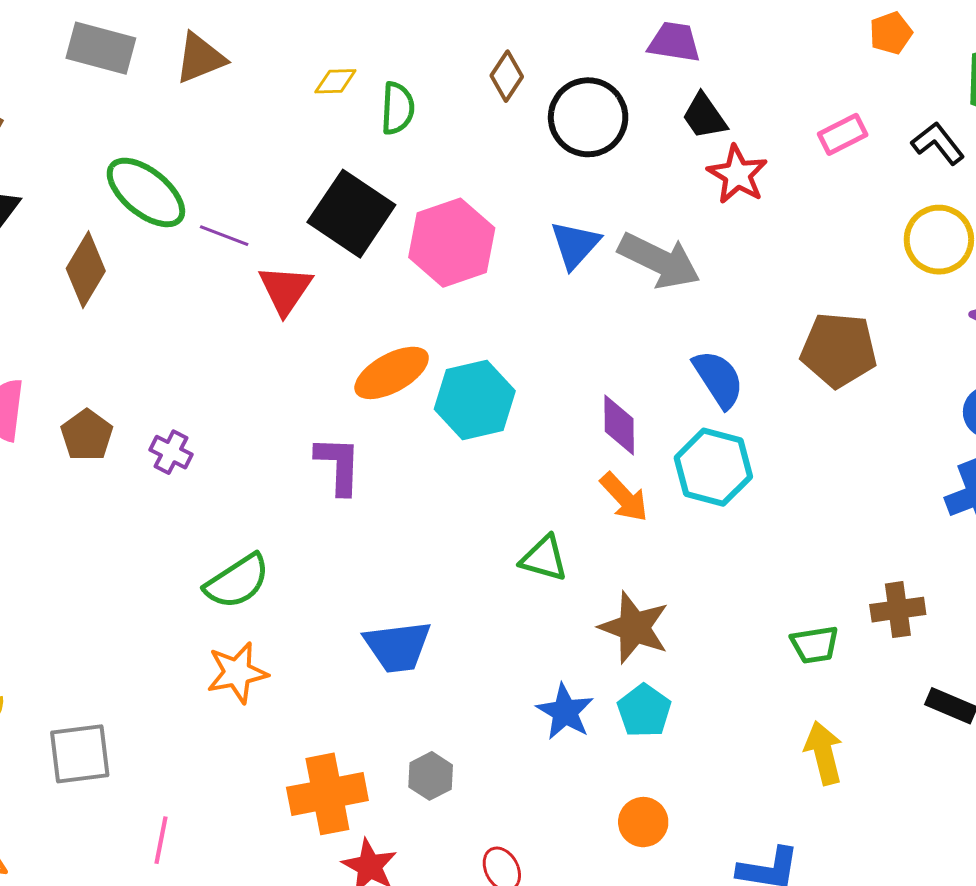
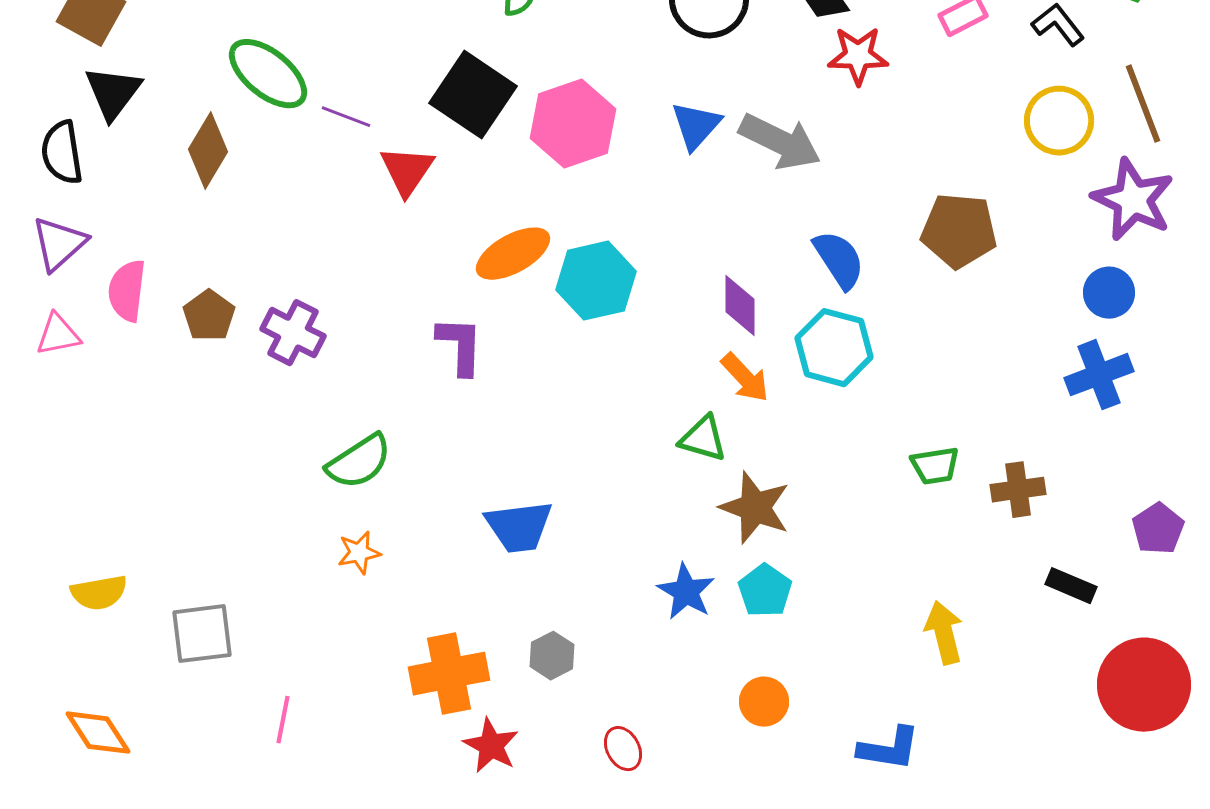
red star: (737, 174) -> (858, 56), turned -30
purple cross: (171, 452) -> (293, 333), size x1.5
green triangle: (544, 558) -> (703, 439), moved
green trapezoid: (815, 645) -> (935, 466), moved
orange star: (237, 673) -> (359, 553), size x0.7

